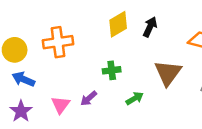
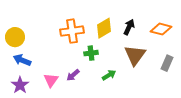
yellow diamond: (118, 24) -> (104, 28), moved
black arrow: (150, 27) -> (129, 27), moved
orange cross: (58, 42) -> (72, 31), moved

